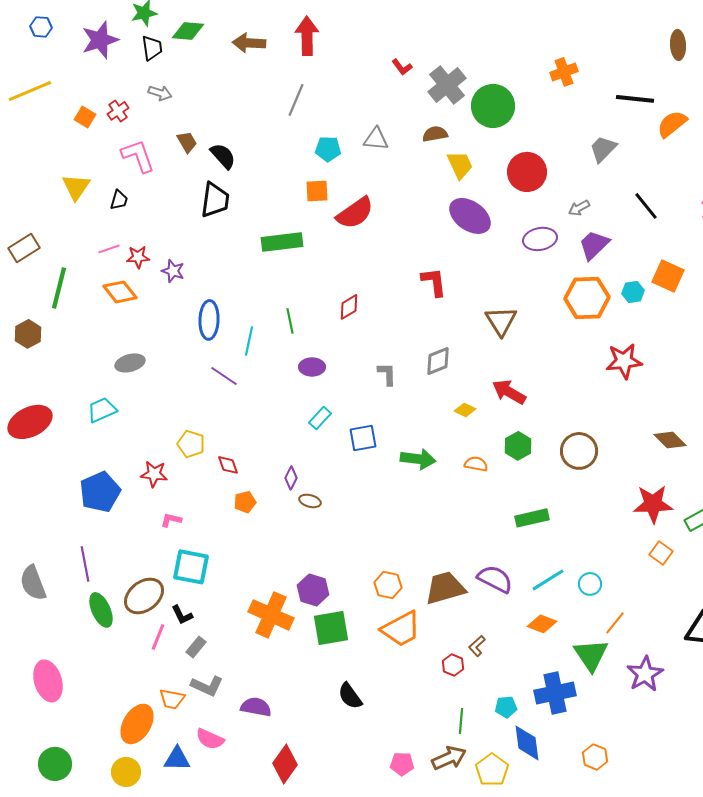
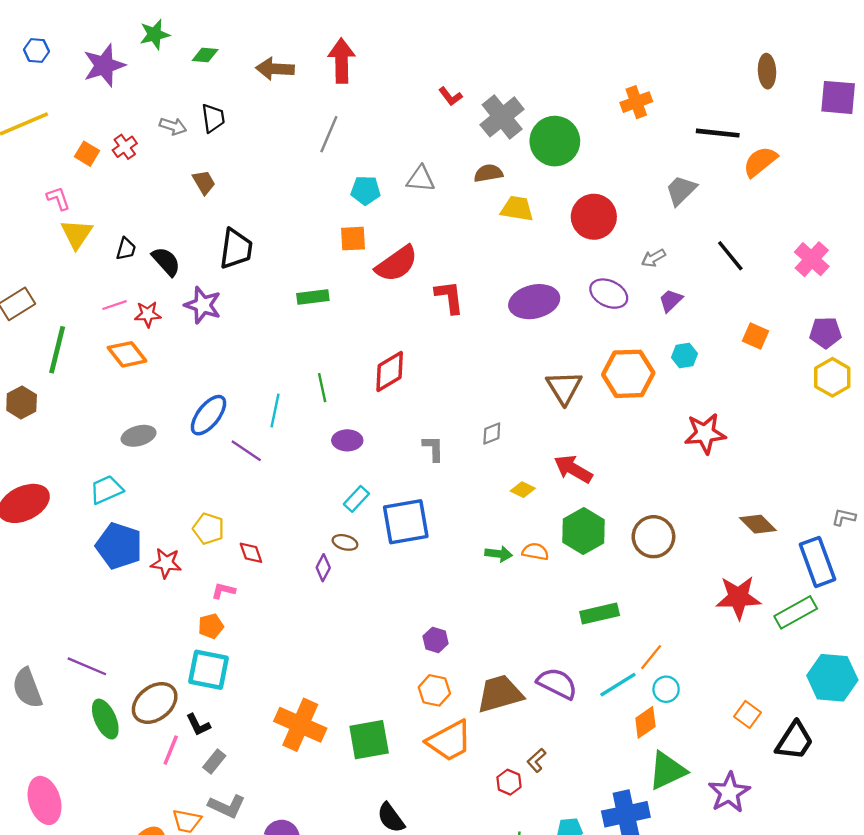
green diamond: (188, 31) -> (205, 55), size x0.7
black trapezoid: (152, 48) -> (213, 118), moved
pink L-shape: (138, 156) -> (58, 198), moved, size x0.6
black semicircle: (223, 156) -> (166, 261), moved
yellow trapezoid: (460, 165) -> (517, 209), turned -56
purple ellipse: (470, 216) -> (534, 302), moved, turned -48
purple ellipse: (540, 239) -> (609, 294), turned 36
green rectangle: (282, 242) -> (313, 297), size x0.7
purple trapezoid: (594, 245) -> (671, 300), size x0.7
purple star: (173, 271) -> (203, 305), moved, size x1.4
orange square: (668, 276) -> (756, 336), size x0.7
red L-shape: (434, 282) -> (449, 297), moved
cyan hexagon: (633, 292) -> (684, 356), moved
orange hexagon: (587, 298) -> (628, 374), moved
red diamond: (349, 307) -> (390, 372), size x1.4
blue ellipse: (209, 320) -> (209, 415), moved, turned 36
gray diamond: (438, 361) -> (492, 433), size x0.7
blue square: (363, 438) -> (406, 522), size x1.5
green hexagon: (518, 446) -> (584, 531), size x1.4
green arrow: (418, 459) -> (499, 554), moved, size x0.7
blue pentagon: (100, 492) -> (119, 546), moved, turned -30
brown ellipse: (310, 501) -> (345, 542), moved
orange pentagon: (245, 502) -> (211, 626), moved
pink L-shape: (171, 520) -> (223, 591), moved
orange square: (661, 553) -> (747, 714), moved
purple line: (85, 564) -> (87, 666), turned -56
purple hexagon: (313, 590) -> (436, 640), moved, size x0.7
orange line: (615, 623) -> (651, 657), moved
orange diamond: (542, 624) -> (645, 722), moved, turned -56
green triangle: (591, 655) -> (667, 771), turned 39

